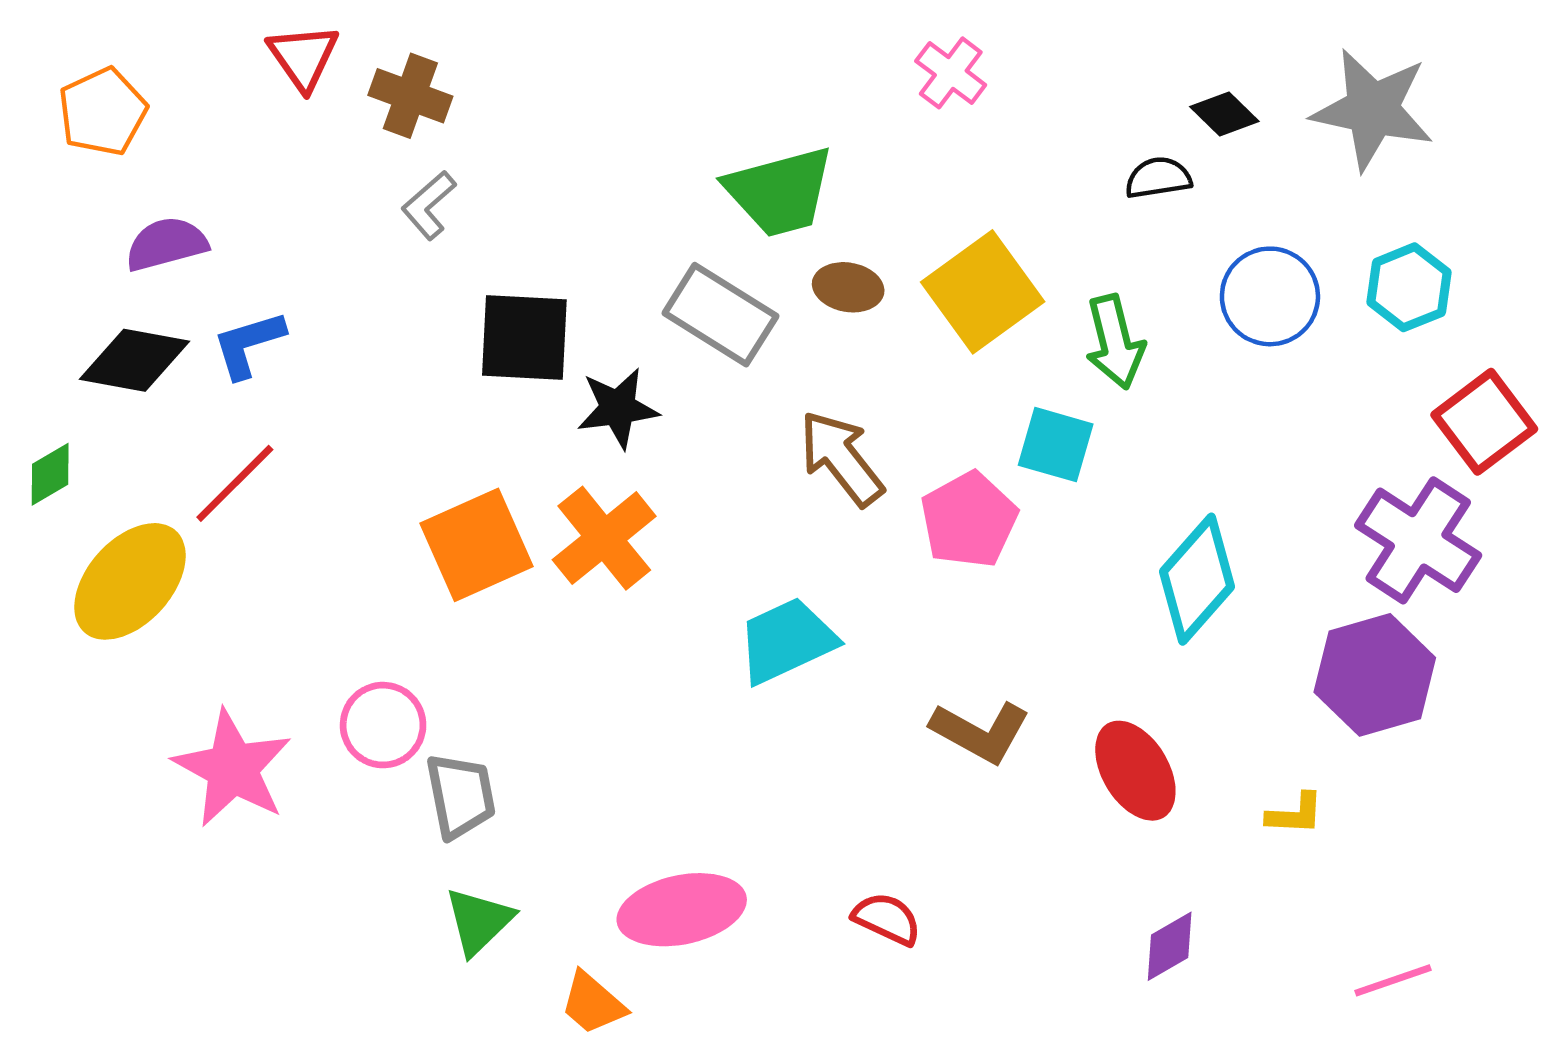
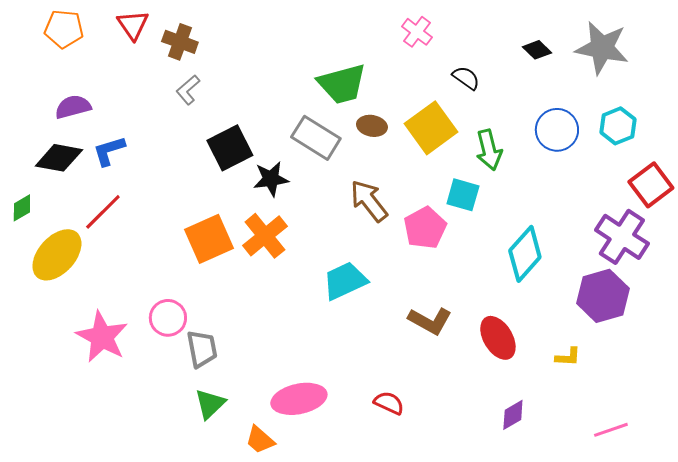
orange pentagon: (103, 112) -> (64, 29), moved, turned 30
black semicircle: (1158, 178) -> (466, 78), moved, turned 44
black square: (524, 337) -> (230, 148), turned -30

